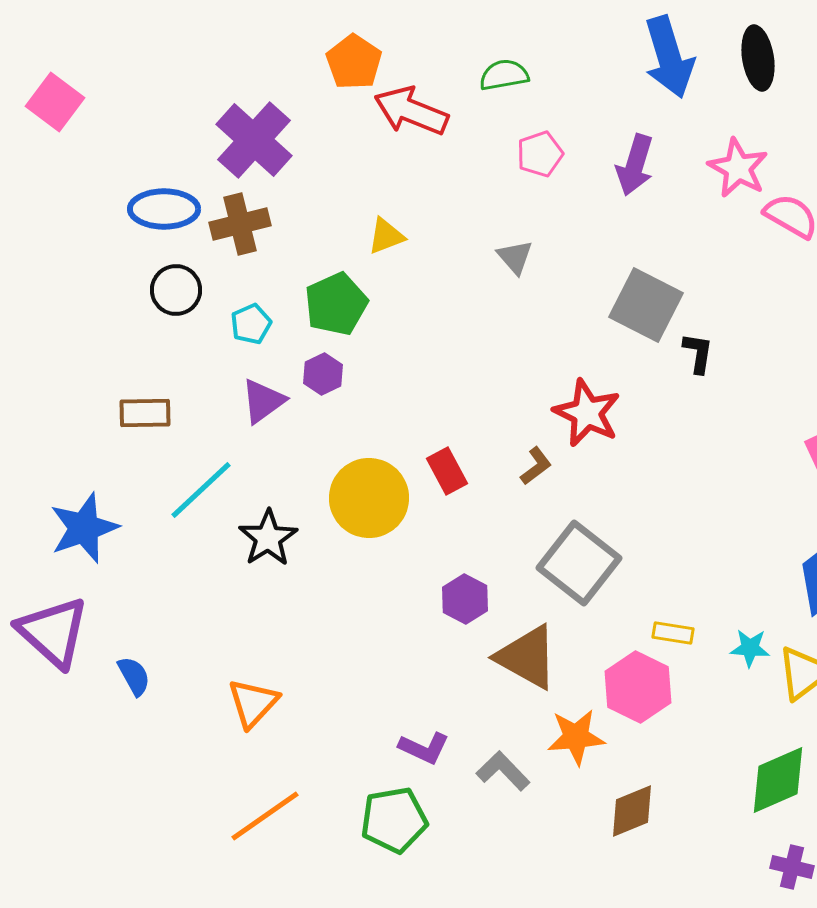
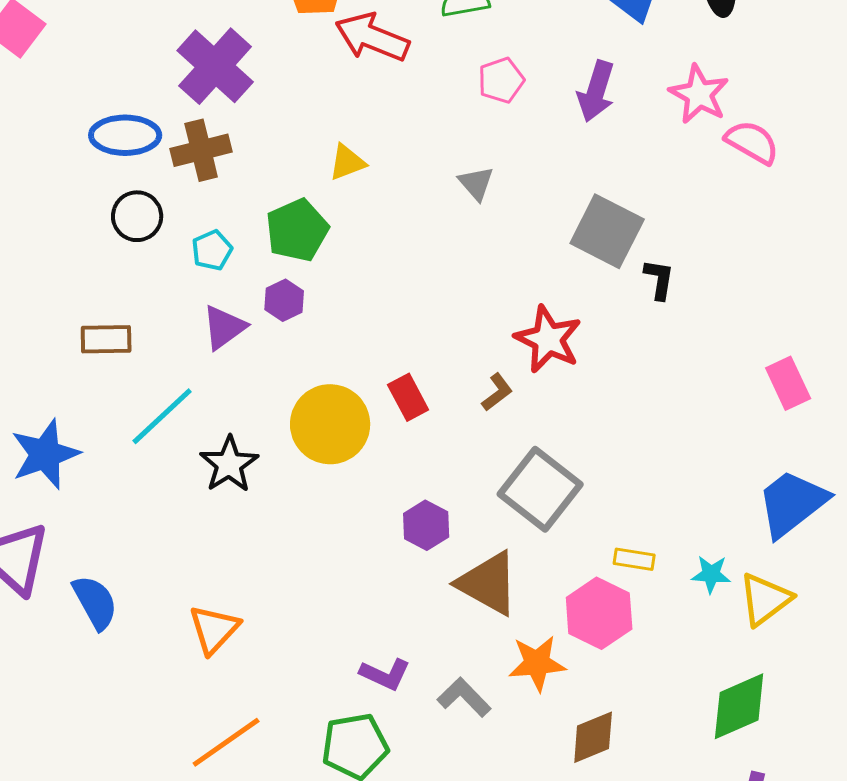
blue semicircle: (134, 676) -> (95, 602), size x1.4

